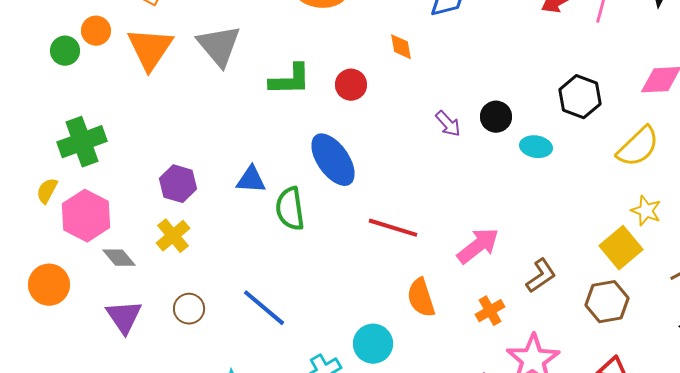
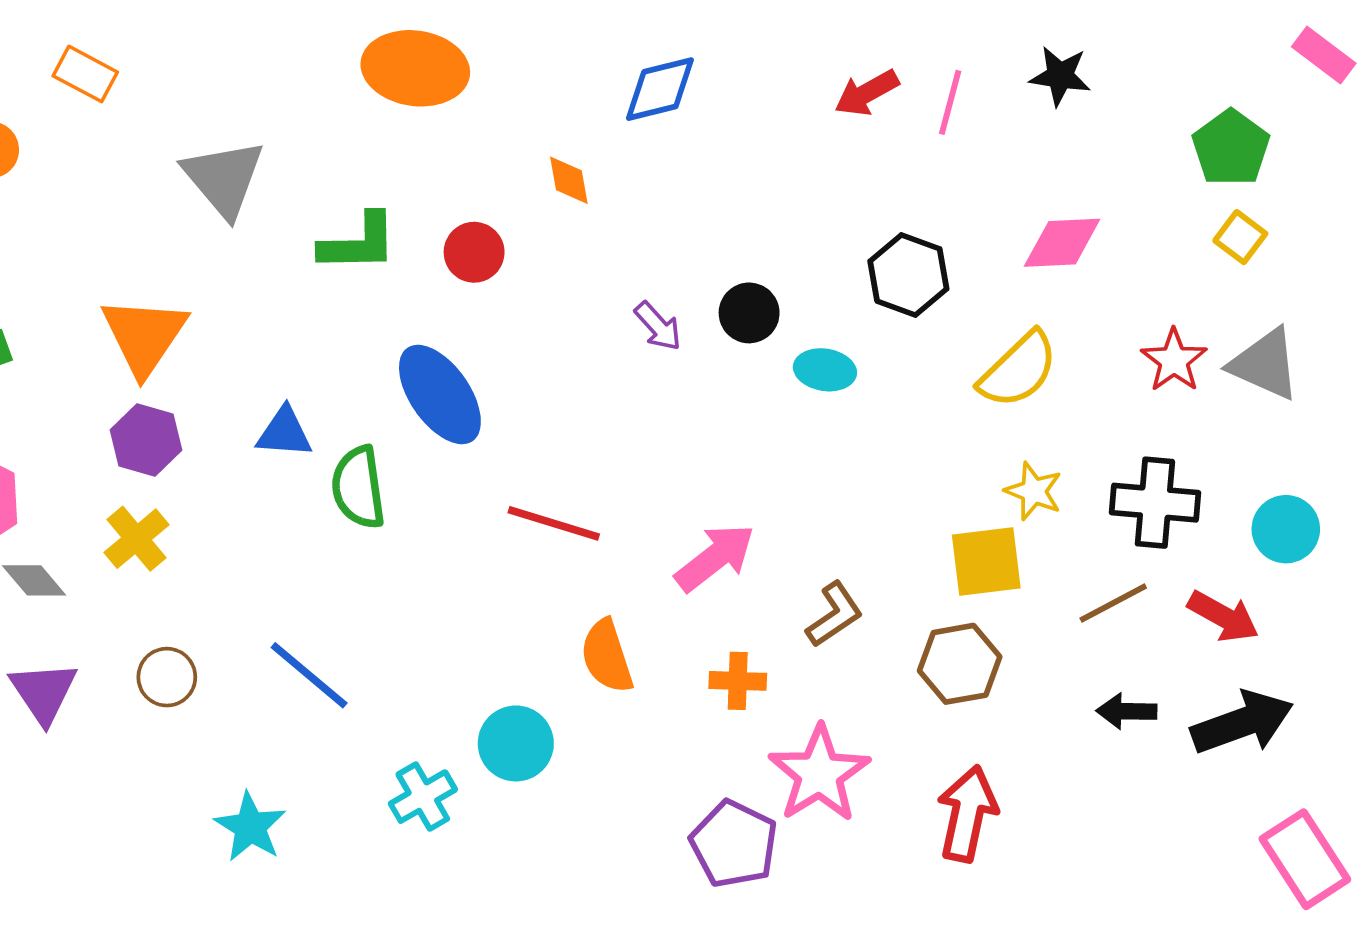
orange triangle: (150, 49) -> (144, 336), moved
yellow square: (621, 248) -> (986, 561), turned 33
orange cross: (490, 311) -> (738, 681), turned 32

